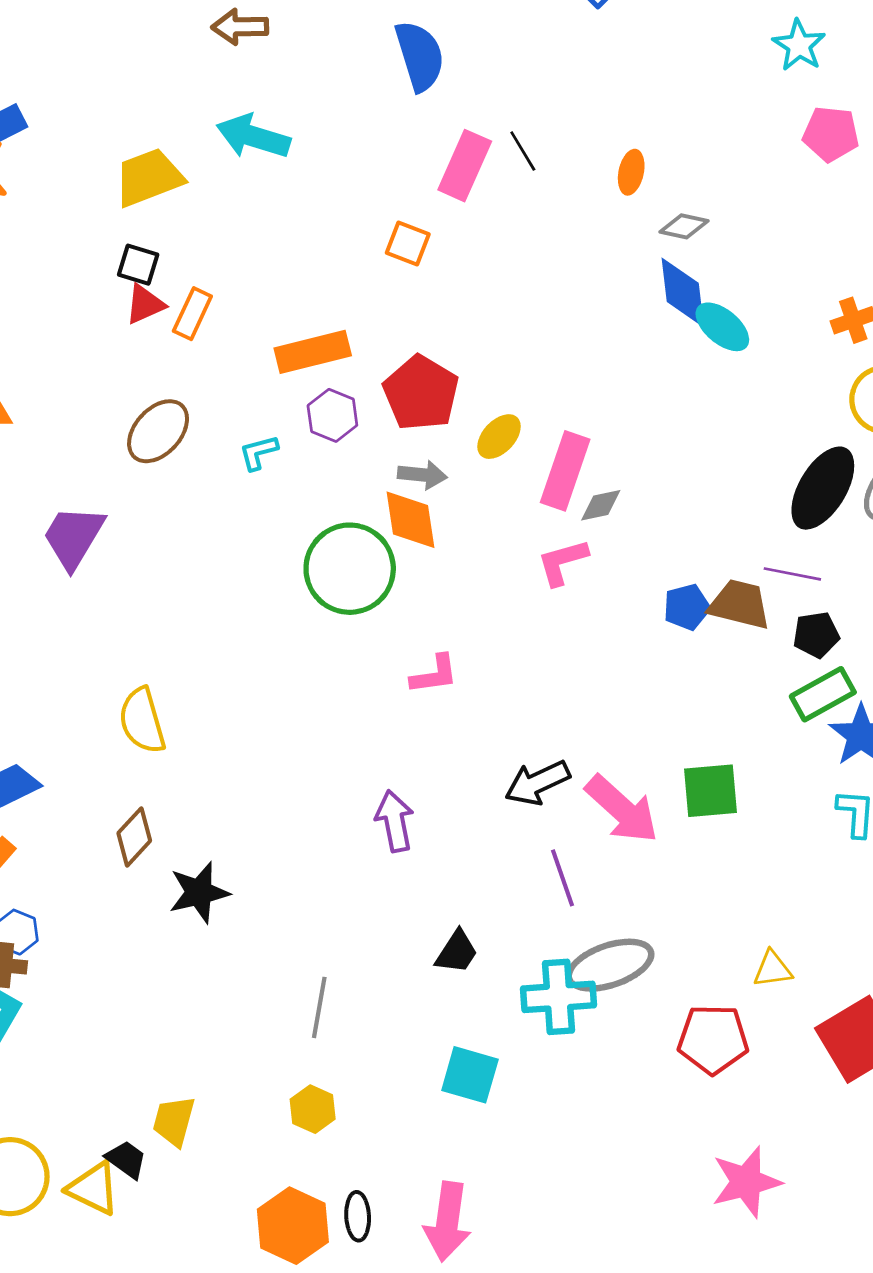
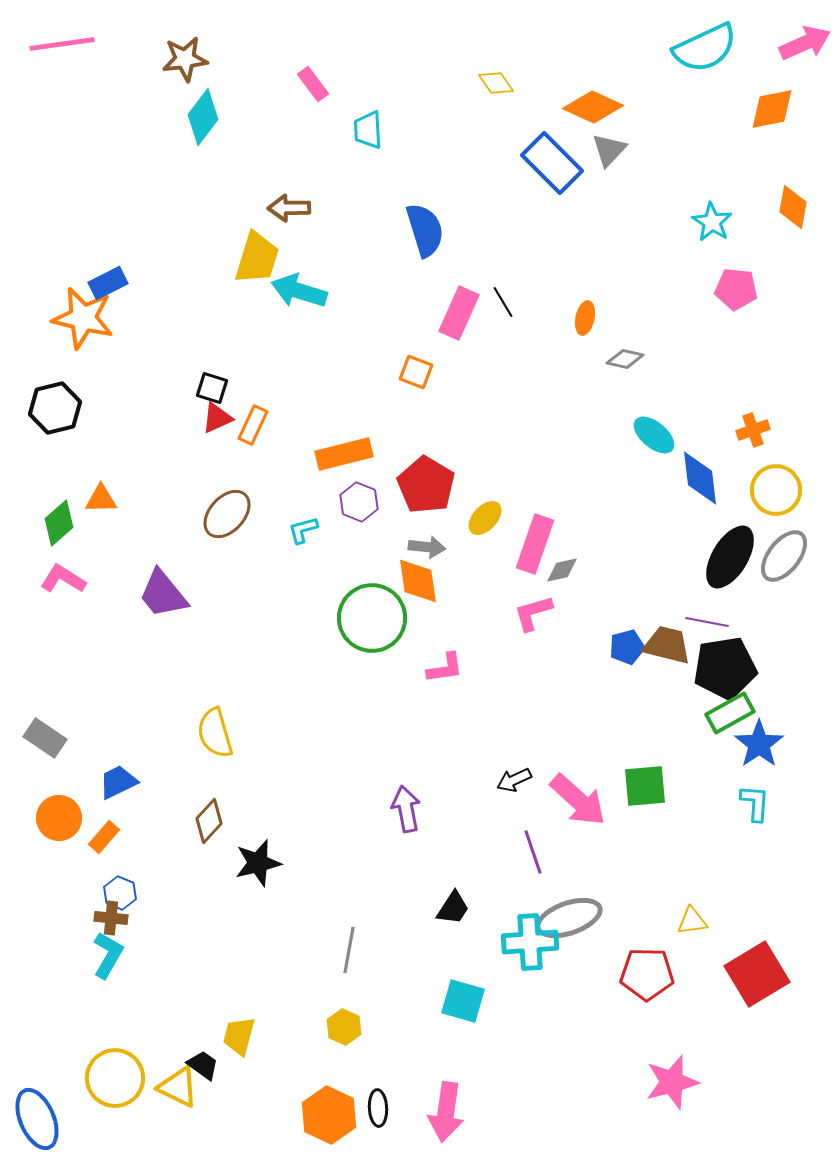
yellow trapezoid: (149, 177) -> (257, 258), moved, turned 128
blue diamond: (683, 292) -> (700, 478), moved
purple trapezoid: (73, 537) -> (163, 594), turned -70
black pentagon: (816, 635) -> (725, 668), size x1.8
pink L-shape: (434, 674) -> (445, 668), moved
black arrow: (537, 783) -> (514, 780), size x0.7

